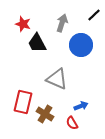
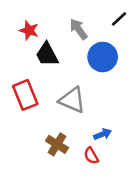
gray arrow: (62, 23) -> (79, 29), turned -54
red rectangle: (23, 102) -> (25, 95), moved, turned -35

